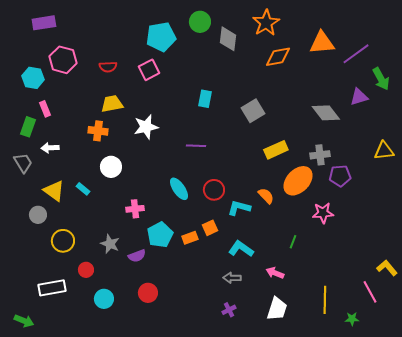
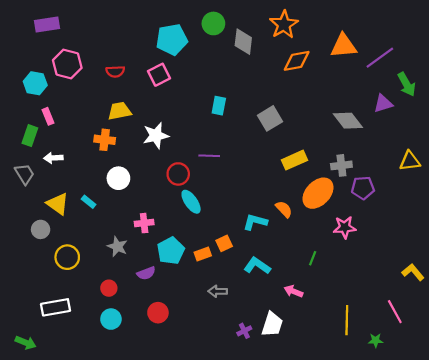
red circle: (214, 190) -> (178, 174), moved
gray star: (110, 244) -> (117, 247), moved
yellow L-shape: (387, 268) -> (413, 272), moved
red circle: (86, 270) -> (109, 288), moved
gray arrow: (232, 278) -> (218, 291), moved
white trapezoid: (277, 309) -> (272, 324), moved

